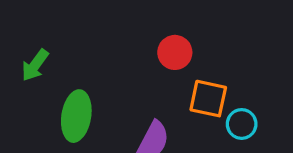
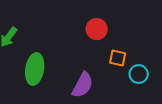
orange square: (208, 99) -> (118, 58), size x0.7

